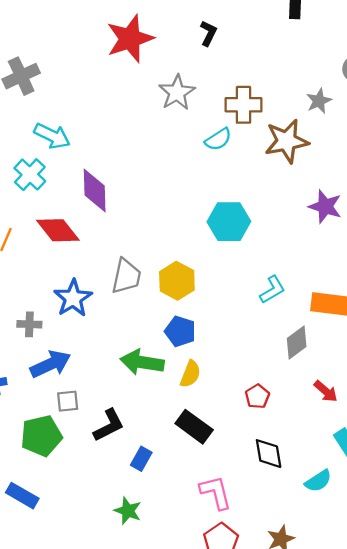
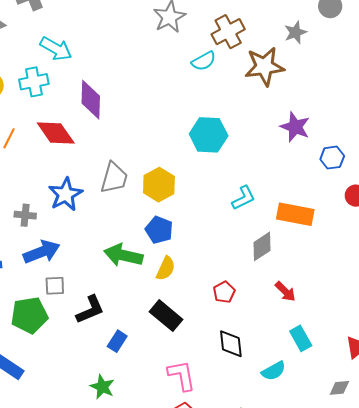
brown cross: (243, 105) -> (228, 32), turned -32
cyan cross: (30, 175) -> (34, 82), turned 32

